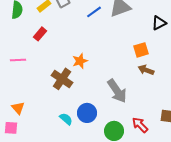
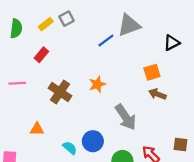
blue line: (94, 12) -> (106, 41), moved
orange star: (80, 61) -> (97, 84), moved
brown cross: (62, 79) -> (60, 92), moved
orange triangle: (18, 108) -> (37, 129), moved, turned -48

